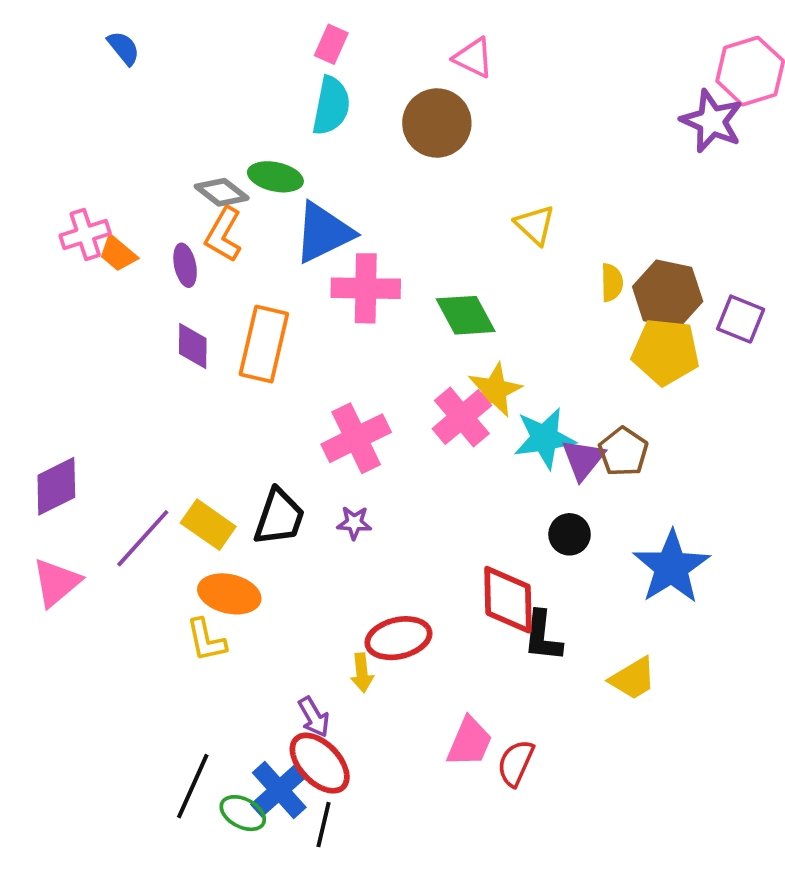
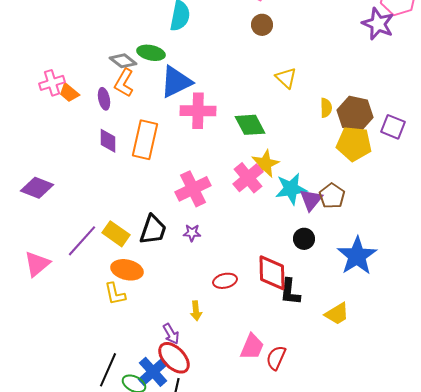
brown circle: (437, 123) -> (262, 25), moved, size x0.6
purple diamond: (56, 486) -> (37, 188), moved, turned 48
red ellipse: (398, 638) -> (225, 281), moved, size x0.7

